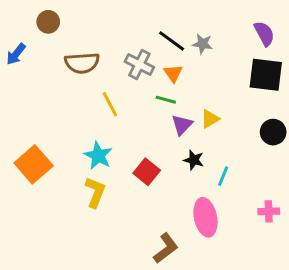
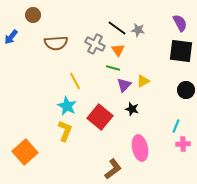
yellow line: (110, 104) -> (75, 81), moved
orange square: (34, 164) -> (25, 152), moved
red square: (147, 172) -> (100, 117), size x1.4
cyan line: (223, 176) -> (176, 126), moved

